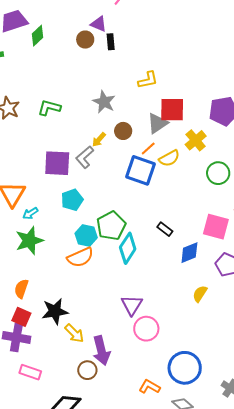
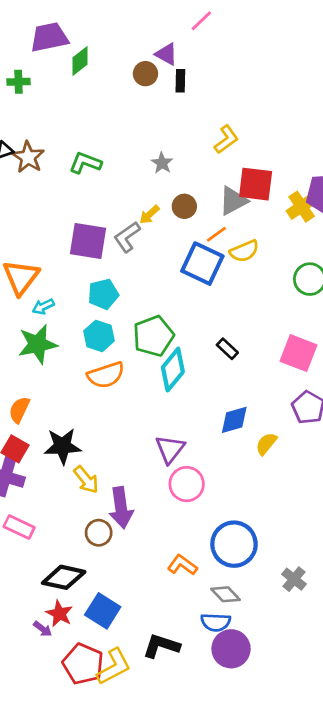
yellow L-shape: (148, 80) -> (226, 139), turned -30
gray star: (104, 102) -> (162, 163), size x0.7
yellow cross: (196, 140) -> (302, 207), moved
cyan hexagon: (86, 236) -> (99, 336), moved
blue diamond: (189, 253) -> (234, 420), moved

